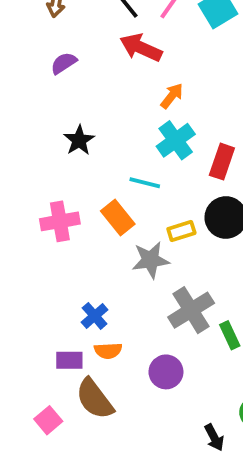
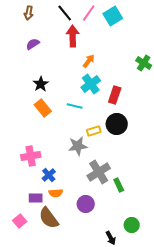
red arrow: (141, 48) -> (73, 36), turned 65
orange rectangle: (118, 218) -> (43, 108), moved
pink cross: (60, 221) -> (31, 156), moved
pink square: (48, 420) -> (20, 221), moved

